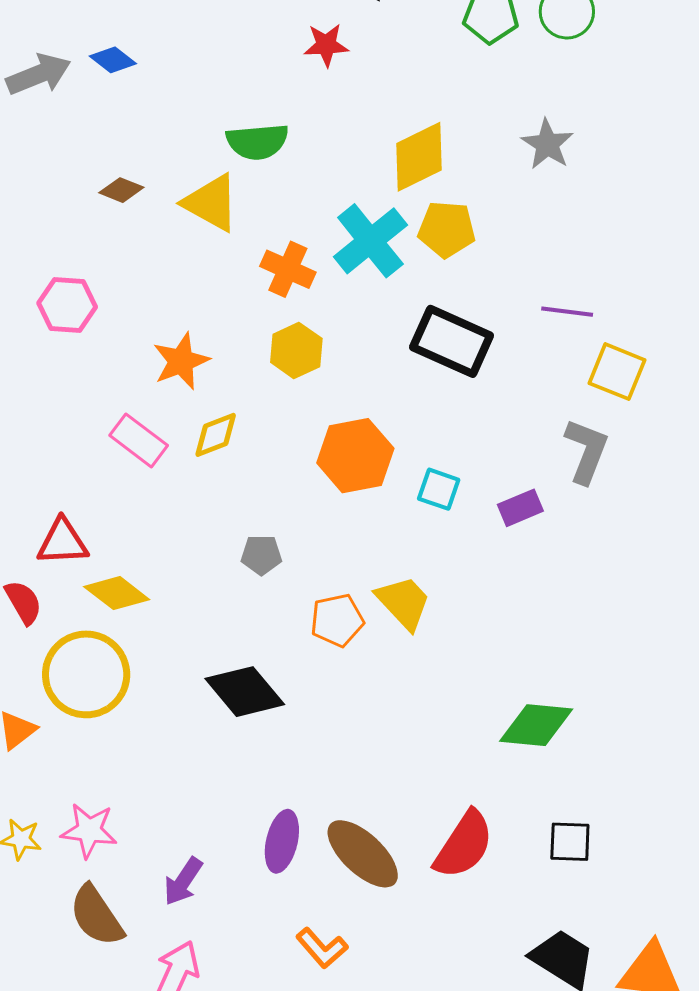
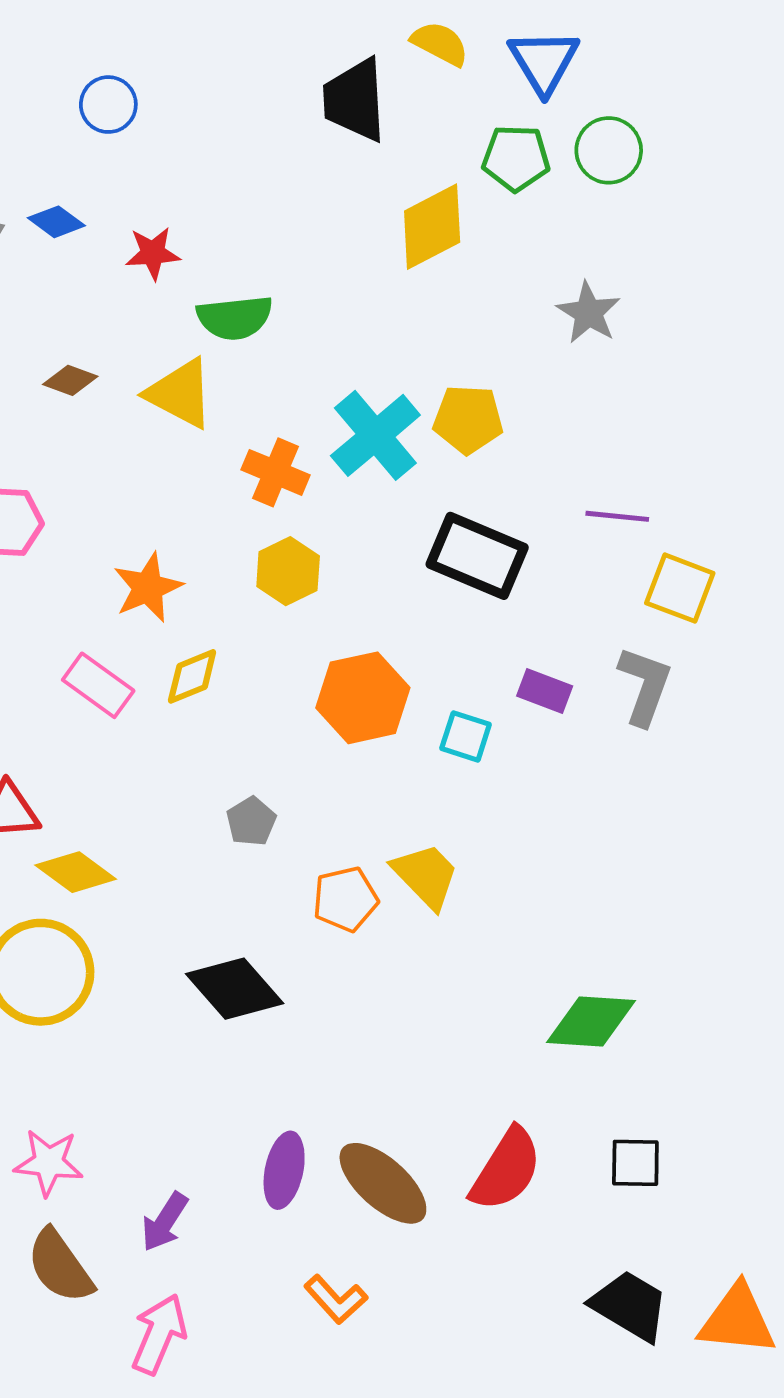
red star: (326, 45) -> (153, 253), moved
yellow diamond: (419, 157) -> (432, 227), moved
purple rectangle: (520, 508) -> (545, 691), moved, turned 45
gray pentagon: (261, 555) -> (251, 821), turned -30

